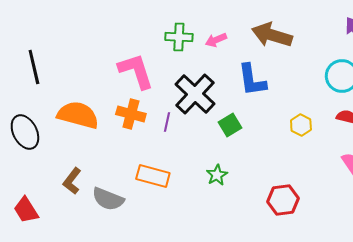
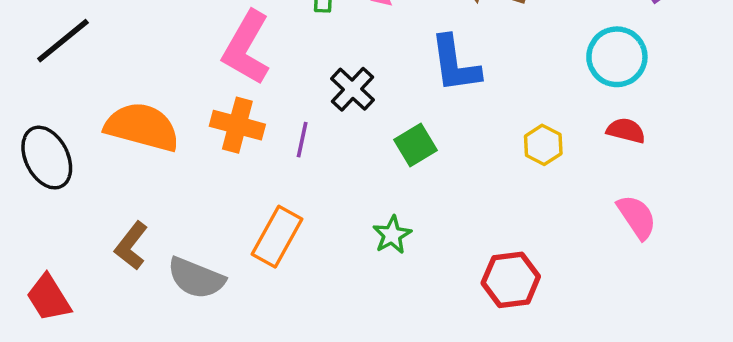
black line: (34, 67) -> (63, 41), turned 64
pink L-shape: (136, 71) -> (246, 48), turned -132
black cross: (195, 94) -> (353, 89), size x0.6
orange rectangle: (153, 176) -> (277, 237), turned -76

